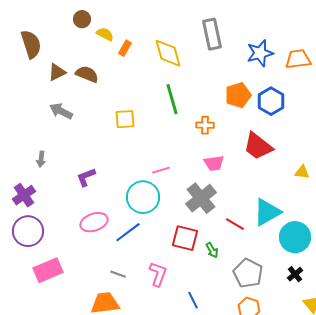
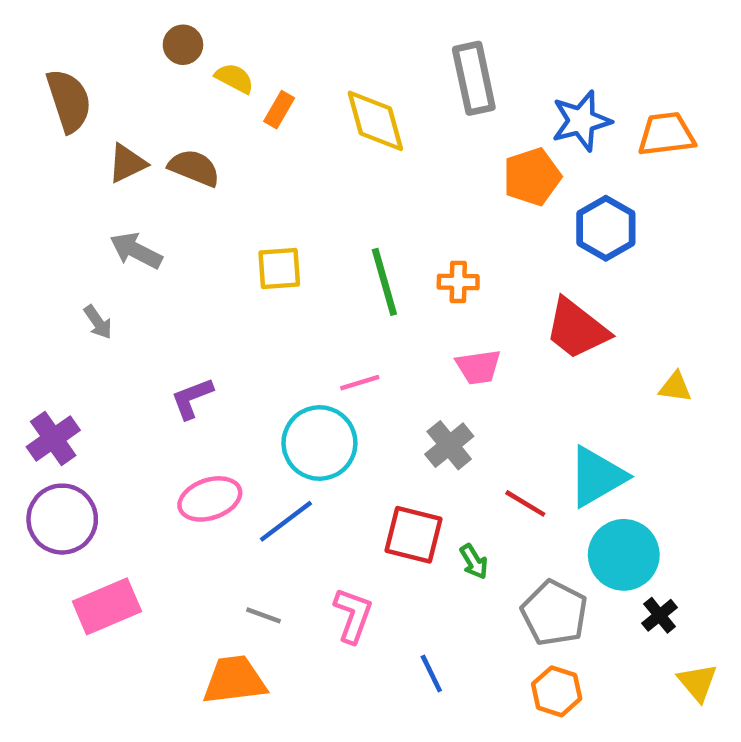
orange pentagon: (238, 95) -> (532, 177), moved
green line: (172, 99) -> (384, 282), moved
gray arrow: (41, 159) -> (98, 322), moved, turned -42
gray cross: (201, 198) -> (449, 445), size x0.7
cyan circle: (295, 237) -> (624, 555), moved

